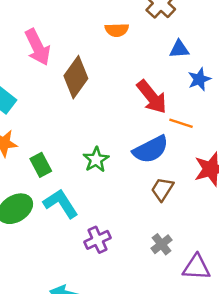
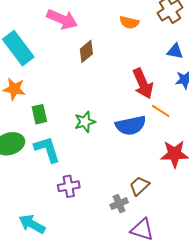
pink arrow: (38, 47) -> (62, 19), turned -56
brown diamond: (76, 77) -> (86, 51), size x0.7
brown trapezoid: (162, 189) -> (139, 186), moved

